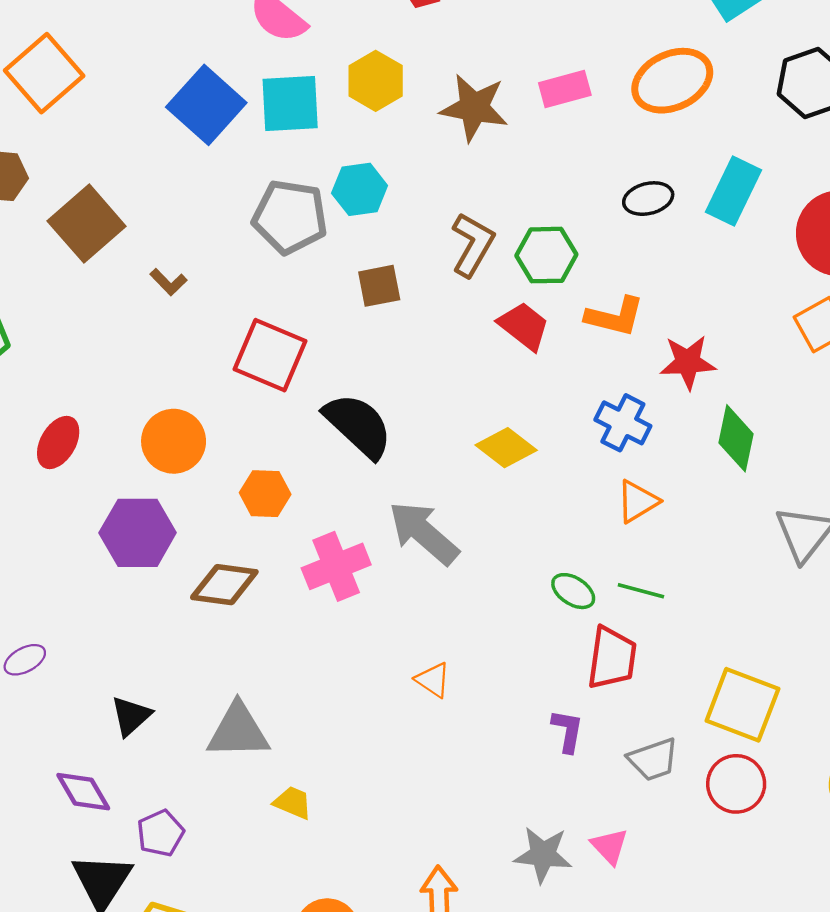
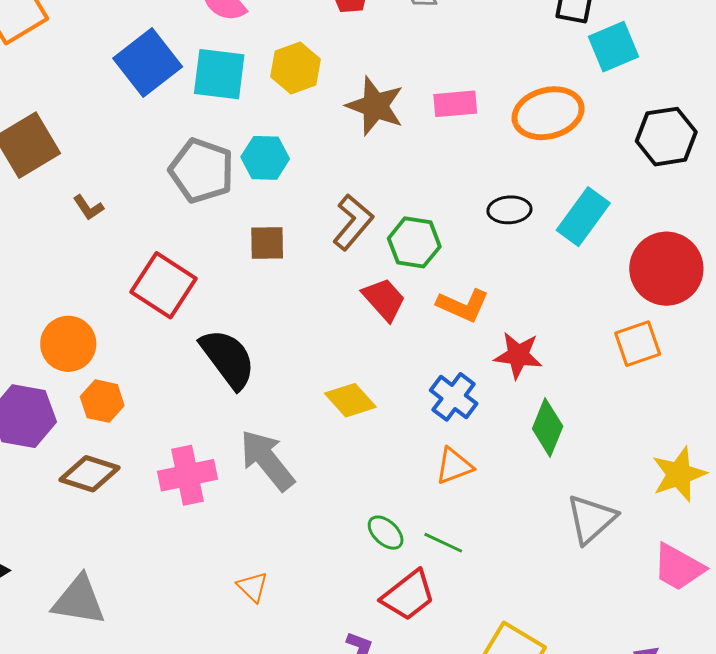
orange hexagon: (265, 494) -> (102, 401), moved
red trapezoid: (612, 658) -> (408, 595), turned 34

